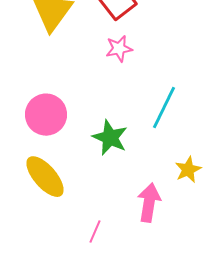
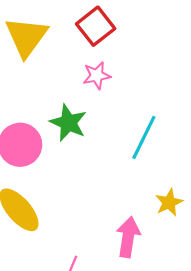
green star: (110, 138) -> (68, 123), moved

